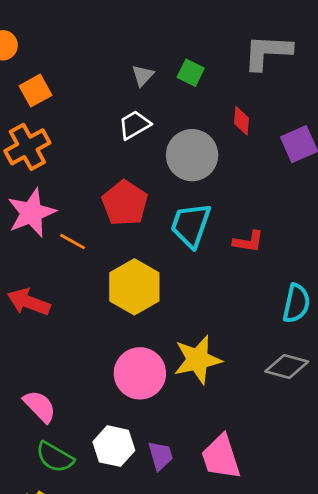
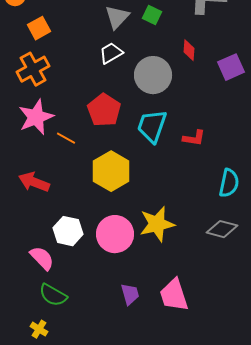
gray triangle: (143, 75) -> (117, 17), size x1.5
white hexagon: (114, 446) -> (68, 231), moved

